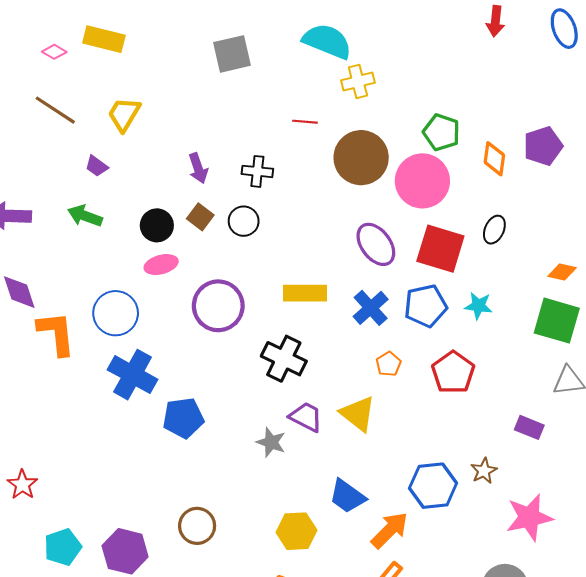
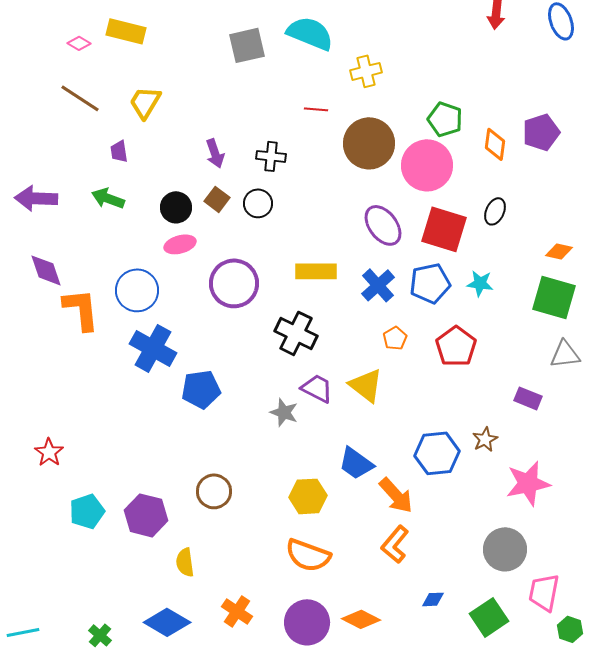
cyan semicircle: (327, 41) -> (310, 33), moved
purple trapezoid: (97, 166) -> (119, 151), turned 45
orange arrow: (390, 530) -> (396, 495), turned 93

